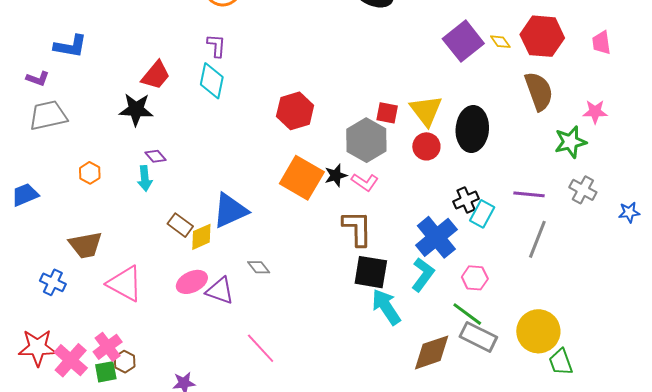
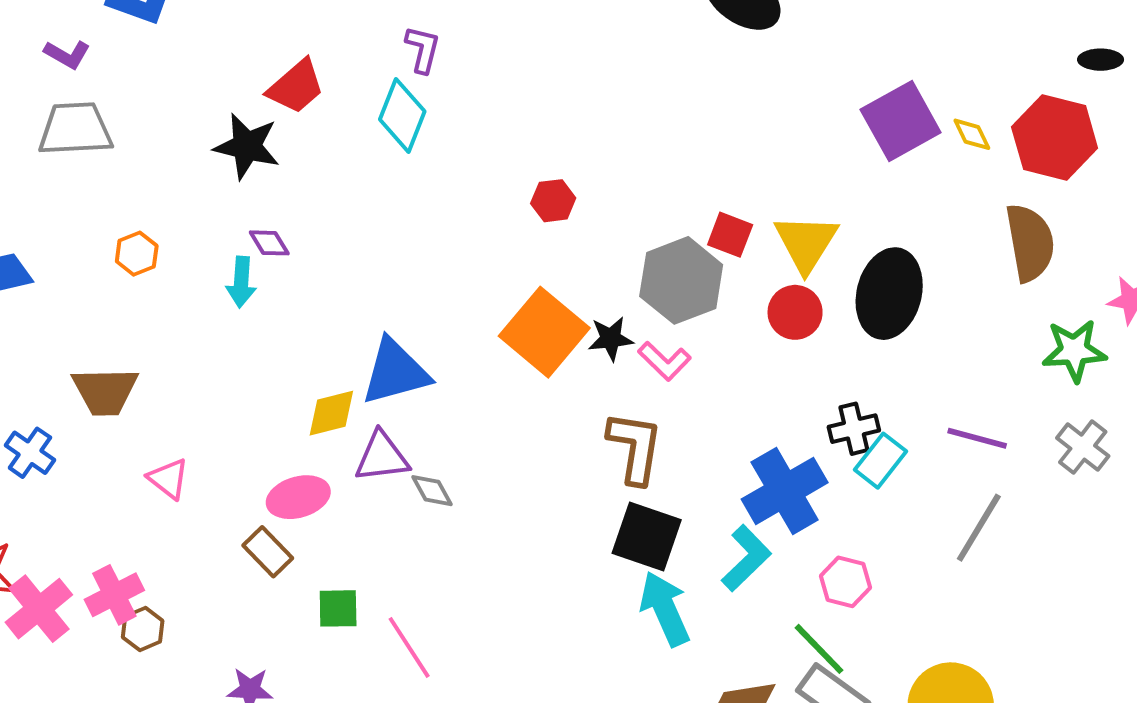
red hexagon: (295, 111) -> (553, 201), size x0.6
brown rectangle: (180, 225) -> (268, 552), moved
pink triangle: (125, 284) -> (168, 479), size x0.6
purple triangle: (220, 291) -> (382, 457), moved, turned -36
green square: (106, 372) -> (338, 608), moved

